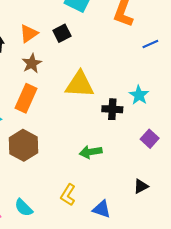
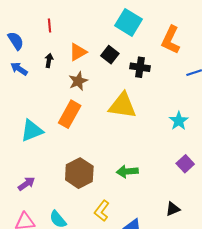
black square: (62, 33) -> (110, 55), turned -30
black cross: (112, 109) -> (140, 67), moved
brown hexagon: (23, 145) -> (79, 173), moved

